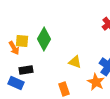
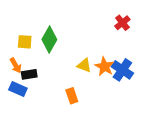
orange arrow: (14, 48) -> (16, 65), moved
orange star: (96, 82) -> (104, 67), moved

